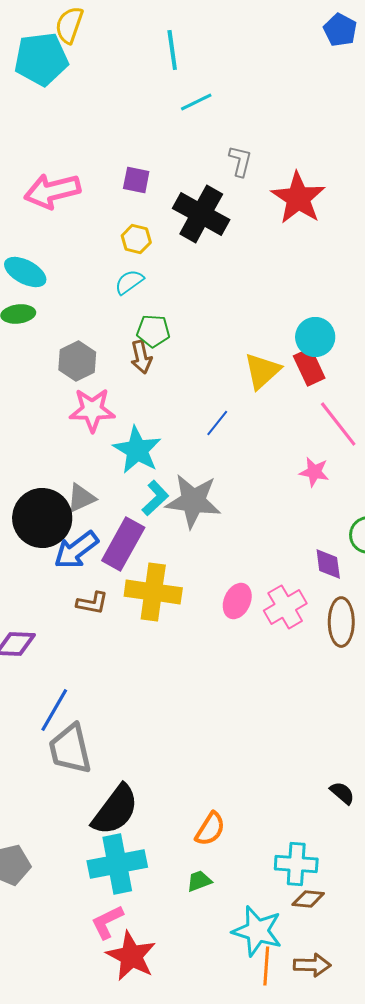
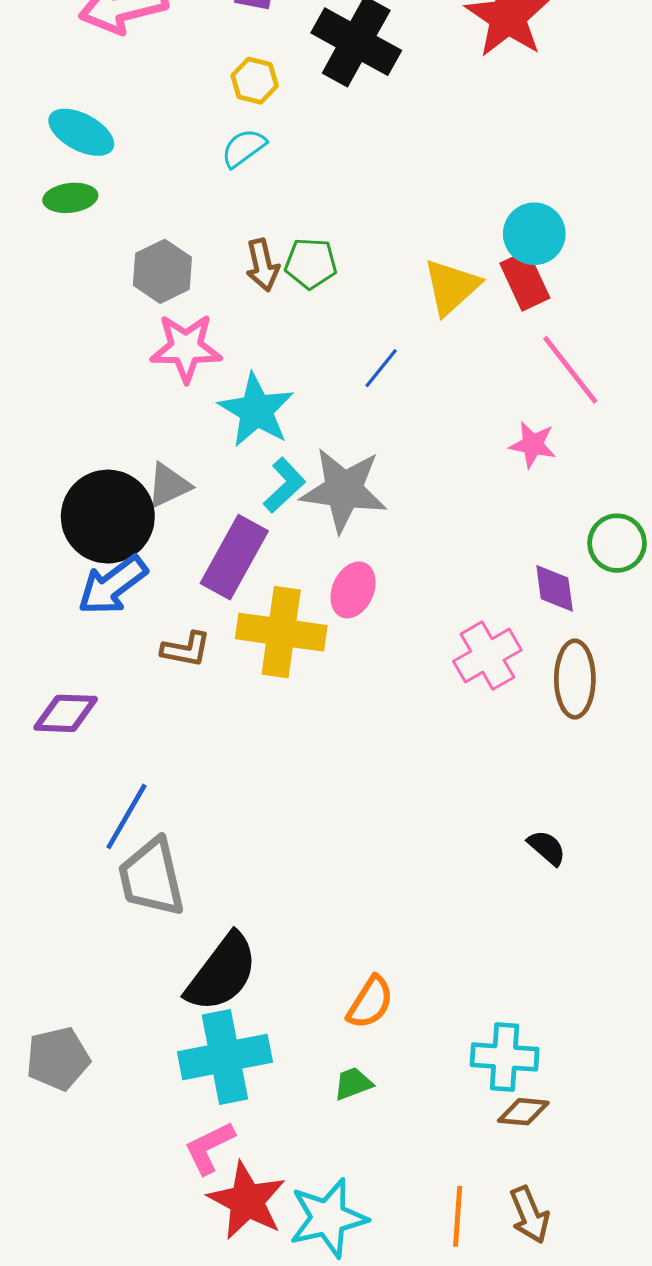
green pentagon: (153, 331) -> (311, 263), moved
blue arrow: (76, 550) -> (112, 585), moved
pink ellipse: (237, 601) -> (353, 590), moved
black semicircle: (342, 793) -> (547, 848), moved
cyan star: (257, 931) -> (328, 1218), moved, turned -30
brown arrow: (312, 965) -> (530, 1215), turned 66

